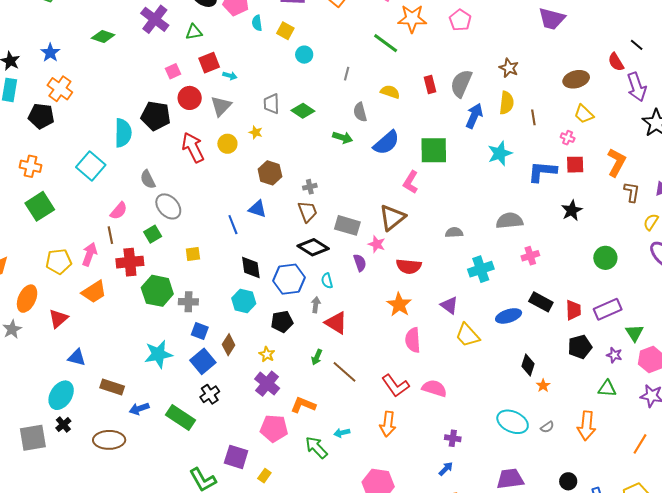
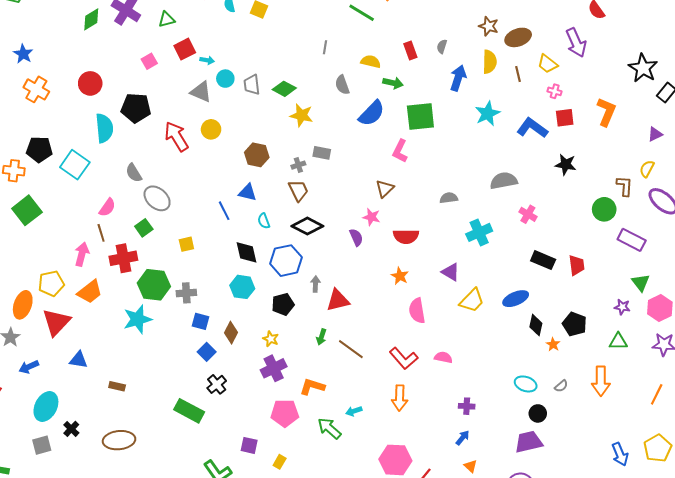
green diamond: (103, 37) -> (91, 19), moved, turned -45
cyan circle: (304, 55) -> (225, 79), moved
brown ellipse: (576, 79) -> (518, 37), moved
gray semicircle: (461, 83) -> (442, 46), size x0.5
purple arrow: (637, 87) -> (576, 43), moved
red circle: (190, 98) -> (90, 83), moved
gray triangle: (221, 106) -> (201, 92), turned -45
yellow trapezoid: (584, 114) -> (548, 64), moved
black pentagon: (41, 116) -> (39, 149), moved
yellow star: (256, 132) -> (302, 115), moved, size x1.6
green arrow: (343, 138) -> (393, 83), moved
blue L-shape: (542, 171) -> (532, 128), turned 36
brown L-shape: (632, 192) -> (625, 186), moved
black star: (572, 210) -> (566, 165), turned -30
brown triangle: (392, 218) -> (385, 189), size x0.7
gray rectangle: (347, 225) -> (322, 153), moved, size x0.7
pink cross: (530, 256) -> (528, 214), turned -36
yellow pentagon: (59, 261) -> (51, 284), moved
cyan semicircle: (327, 281) -> (264, 221), moved
orange star: (399, 305) -> (400, 276), size x0.7
purple rectangle: (608, 309) -> (632, 240), moved, turned 56
blue ellipse: (509, 316) -> (516, 299), moved
red triangle: (58, 319) -> (56, 322), size x1.4
red triangle: (336, 323) -> (338, 300), turned -40
yellow trapezoid: (468, 335) -> (472, 301), turned -88
black pentagon: (580, 347) -> (575, 324), moved, turned -30
cyan star: (158, 354) -> (138, 319), moved
blue square: (203, 361) -> (207, 352), size x0.7
purple cross: (267, 384) -> (274, 368), turned 30
brown rectangle: (112, 387) -> (117, 386), size x0.7
pink semicircle: (434, 388) -> (443, 357), size x0.7
cyan ellipse: (61, 395) -> (46, 406), moved
blue arrow: (139, 409) -> (29, 367), moved
cyan ellipse: (513, 422) -> (526, 384), size x0.7
gray square: (33, 438) -> (42, 445), size x0.7
purple square: (236, 457) -> (249, 445), size x0.7
black circle: (568, 481) -> (538, 413), moved

